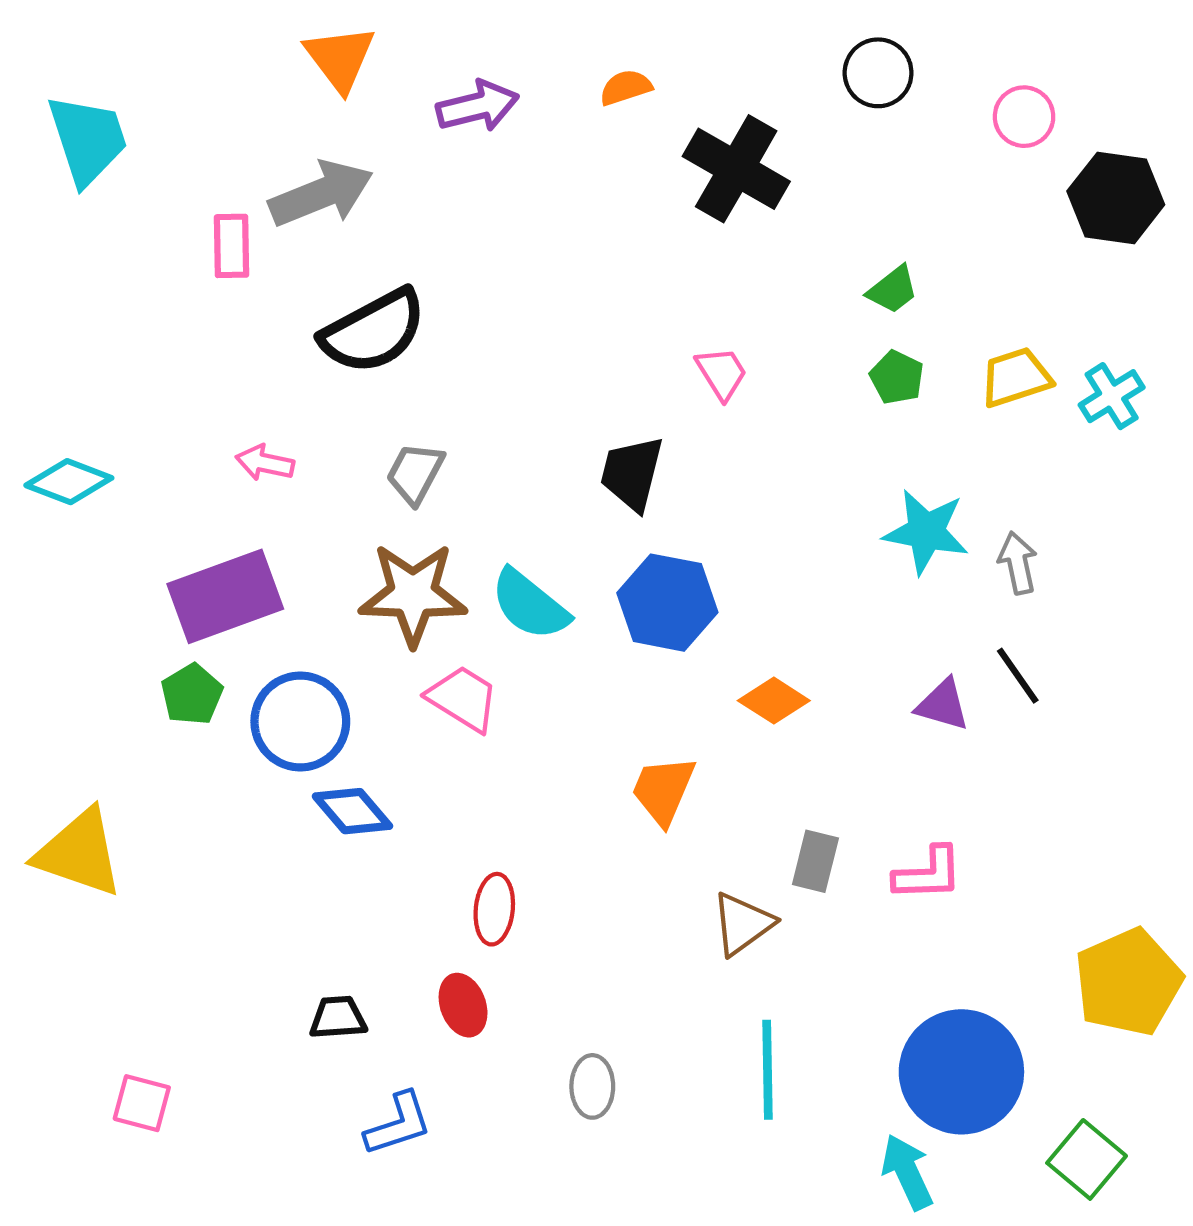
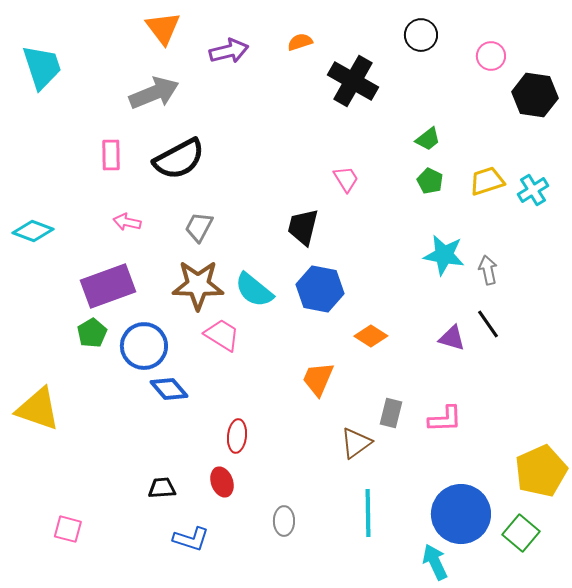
pink rectangle: (231, 246) -> (111, 155), moved
blue L-shape: (398, 1124) -> (191, 539), turned 36
green square: (1087, 1159) -> (521, 533), moved

